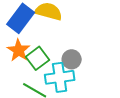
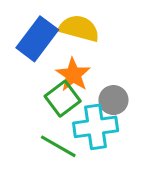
orange star: (19, 50) -> (73, 75), moved

